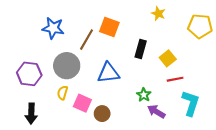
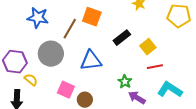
black rectangle: (141, 49) -> (122, 38), turned 36
yellow semicircle: (63, 93) -> (31, 80), moved, turned 112
cyan L-shape: (191, 103) -> (170, 90), turned -75

